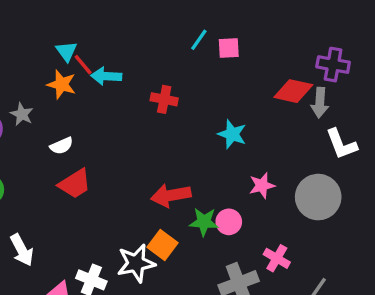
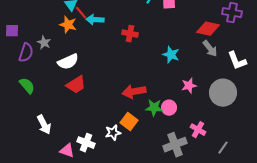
gray arrow: (320, 103) -> (210, 49), moved, turned -42
white semicircle: (62, 146) -> (68, 62), size x1.5
white star: (136, 263) -> (113, 133), size x0.7

